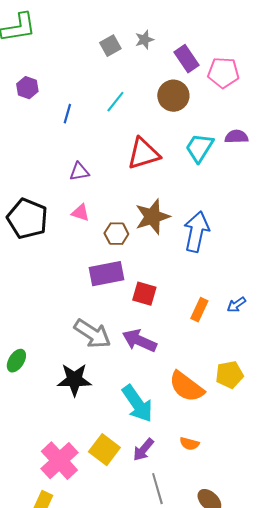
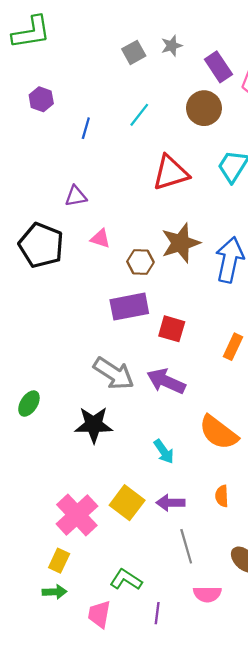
purple triangle: (79, 172) -> (76, 196), moved
cyan arrow: (137, 404) -> (164, 451), size x0.6
orange semicircle: (189, 444) -> (222, 496), turned 72
purple arrow: (143, 450) -> (171, 503), turned 50

